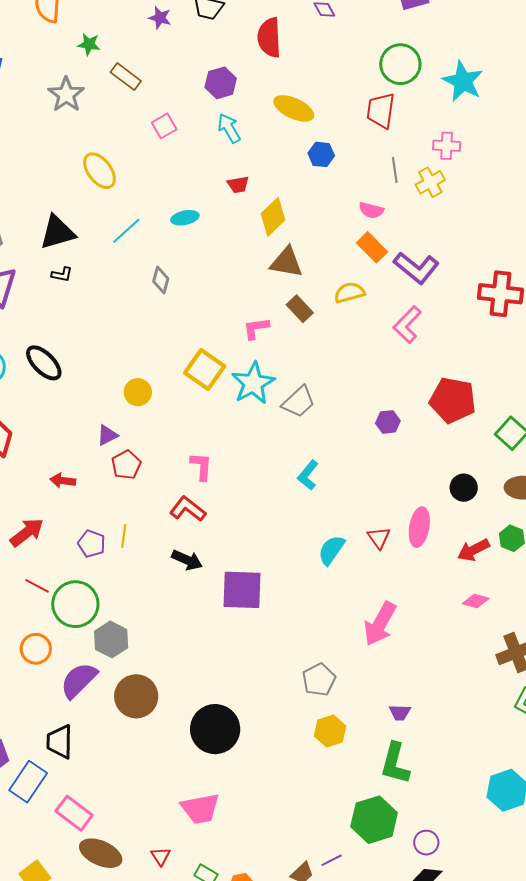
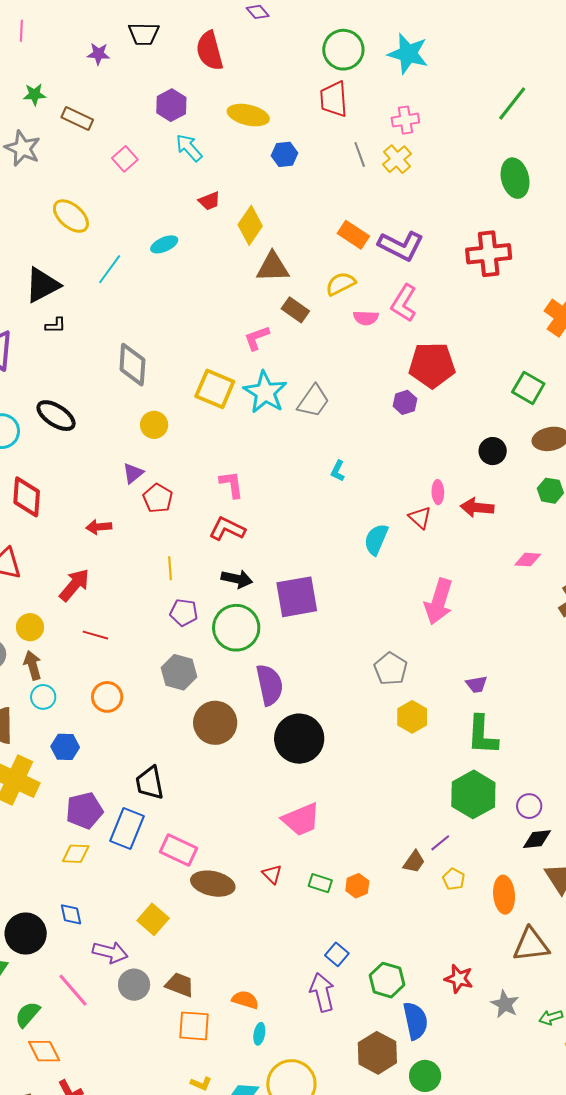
pink semicircle: (371, 210) -> (366, 318), moved
gray diamond: (161, 280) -> (132, 365), moved, size x1.6
red pentagon: (453, 400) -> (432, 365), moved
cyan L-shape: (308, 475) -> (338, 471), size x0.7
pink ellipse: (419, 527) -> (438, 492), moved, size x0.6
purple pentagon: (91, 544) -> (184, 613), moved
red arrow: (474, 550) -> (477, 508), moved, turned 44
green circle: (75, 604) -> (236, 628), moved
purple semicircle: (79, 680) -> (269, 685), moved, turned 135

